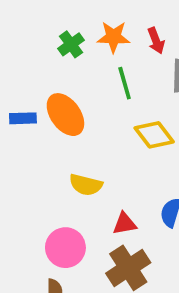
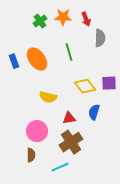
green line: (125, 83) -> (69, 52), moved
blue rectangle: (23, 118) -> (14, 61), turned 72
yellow diamond: (154, 135) -> (85, 86), moved

